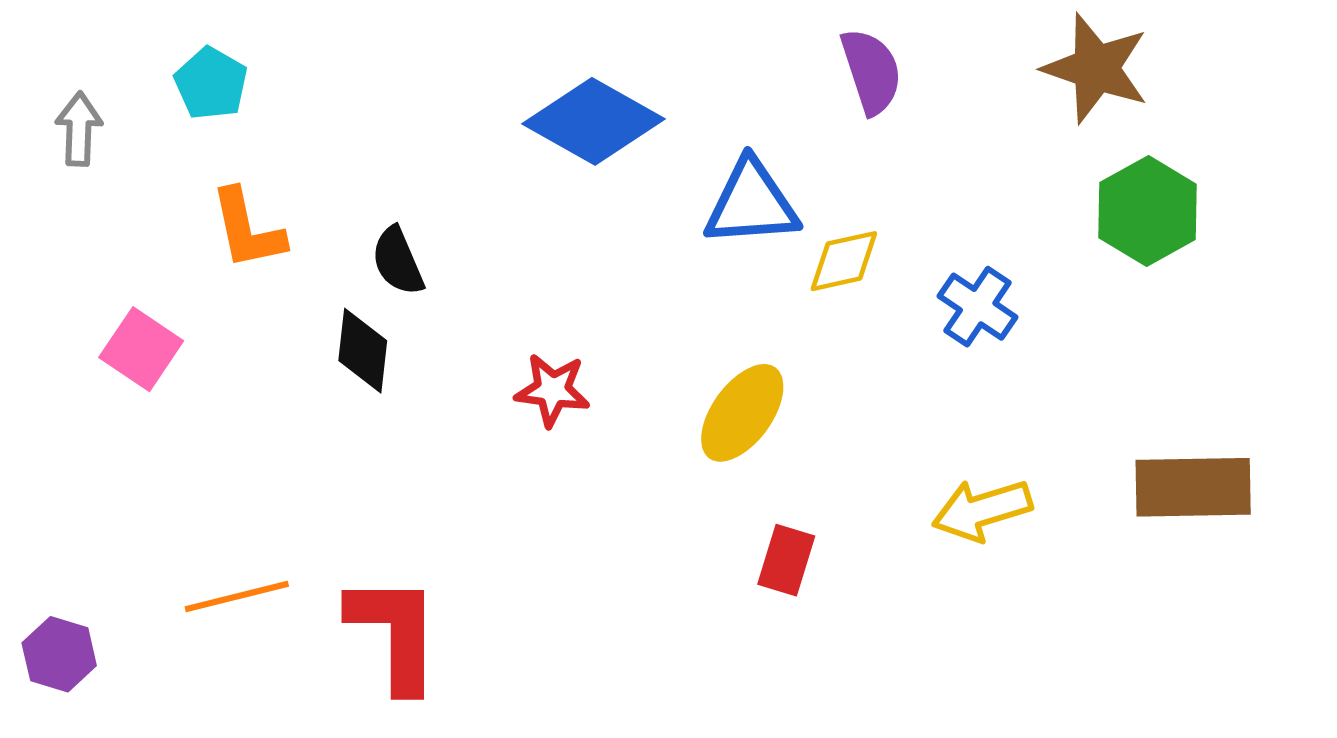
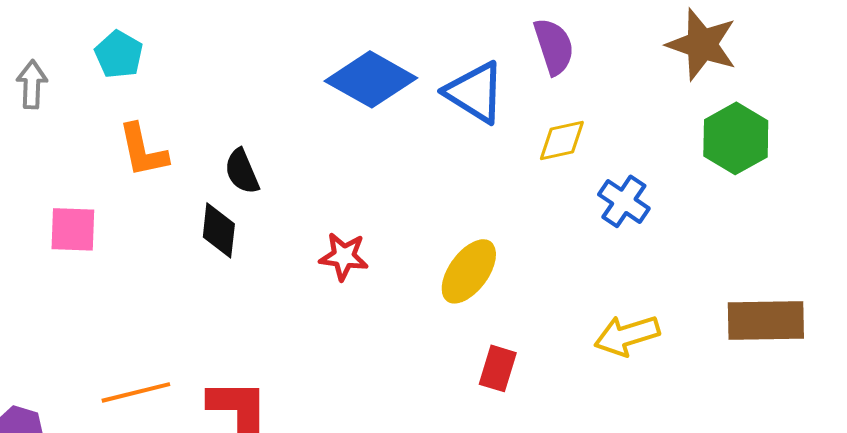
blue triangle: (751, 203) -> (475, 92), moved, turned 36
yellow diamond: (844, 261) -> (562, 140), moved
pink square: (141, 349) -> (73, 229), turned -32

